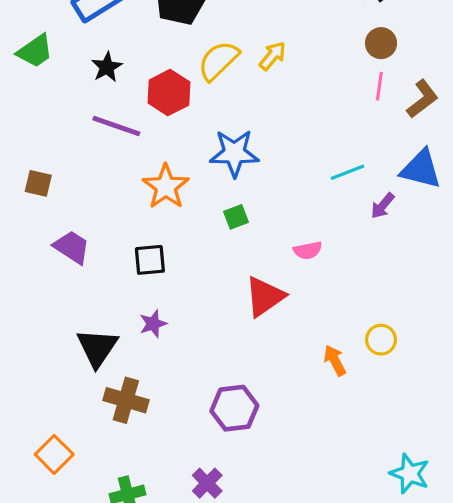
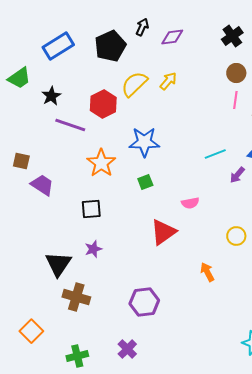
black star: (107, 67) -> (51, 96), moved
purple trapezoid: (72, 247) -> (42, 185), moved
yellow circle: (381, 340) -> (236, 236), moved

